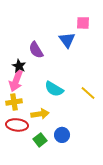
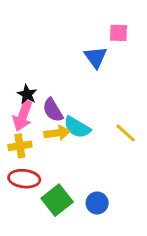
purple semicircle: (36, 50) -> (53, 110), moved
yellow arrow: (40, 114) -> (57, 133), moved
blue circle: (62, 135) -> (97, 203), moved
green square: (40, 140) -> (57, 200), size x1.5

